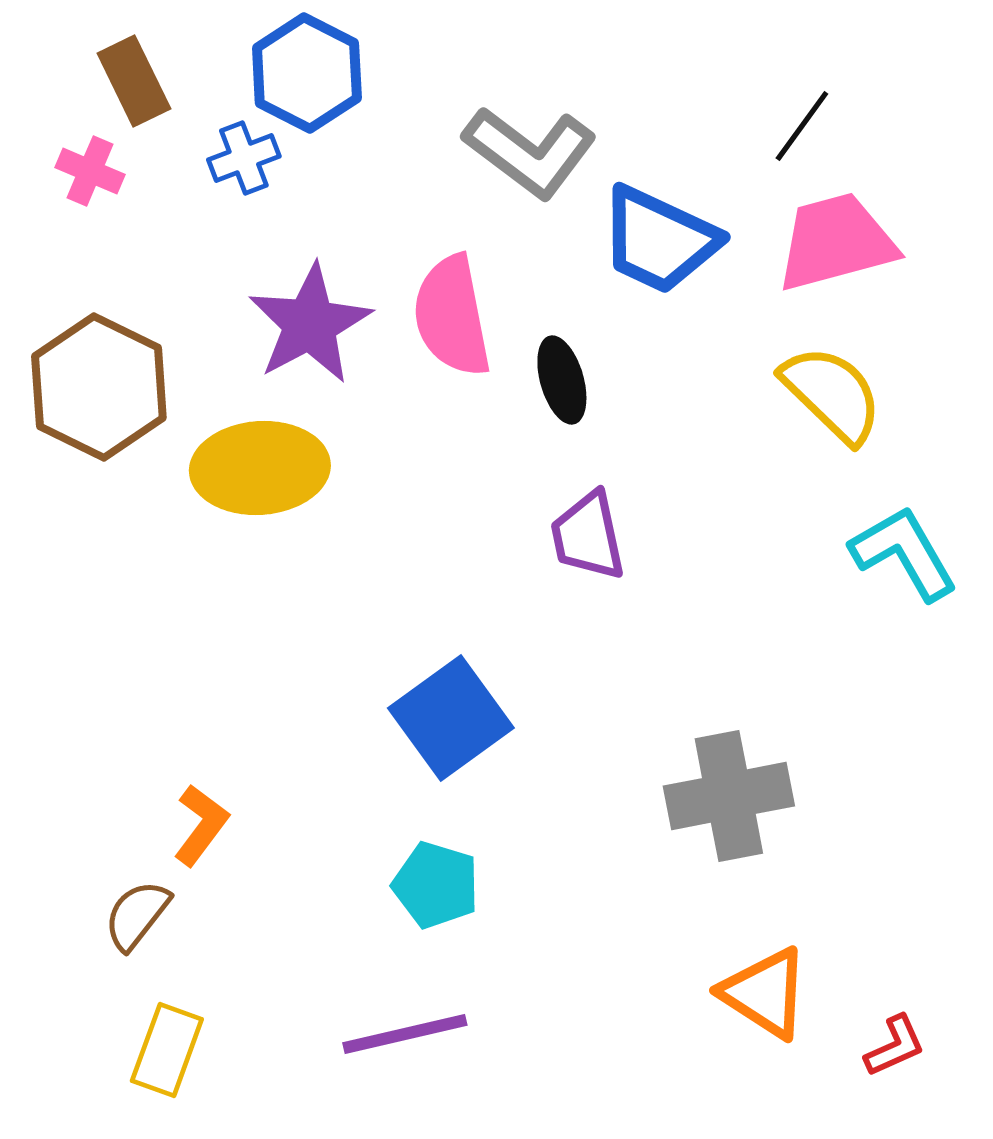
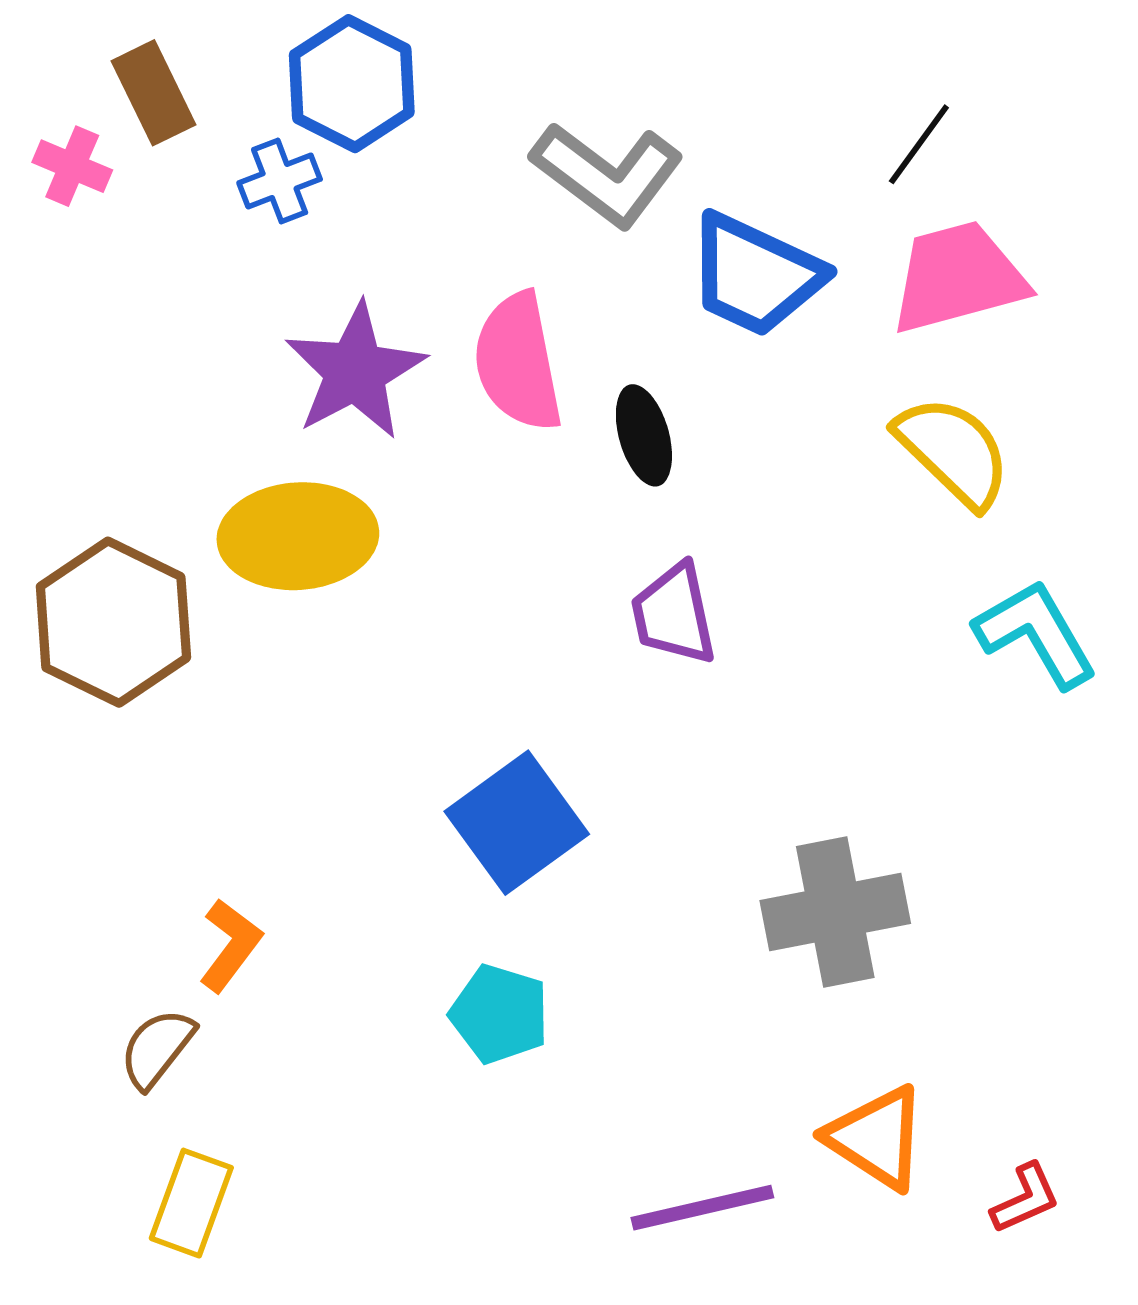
pink cross: (90, 171) -> (72, 166), moved
brown hexagon: (99, 387) -> (113, 622), moved
purple line: (405, 1034) -> (702, 1208), moved

